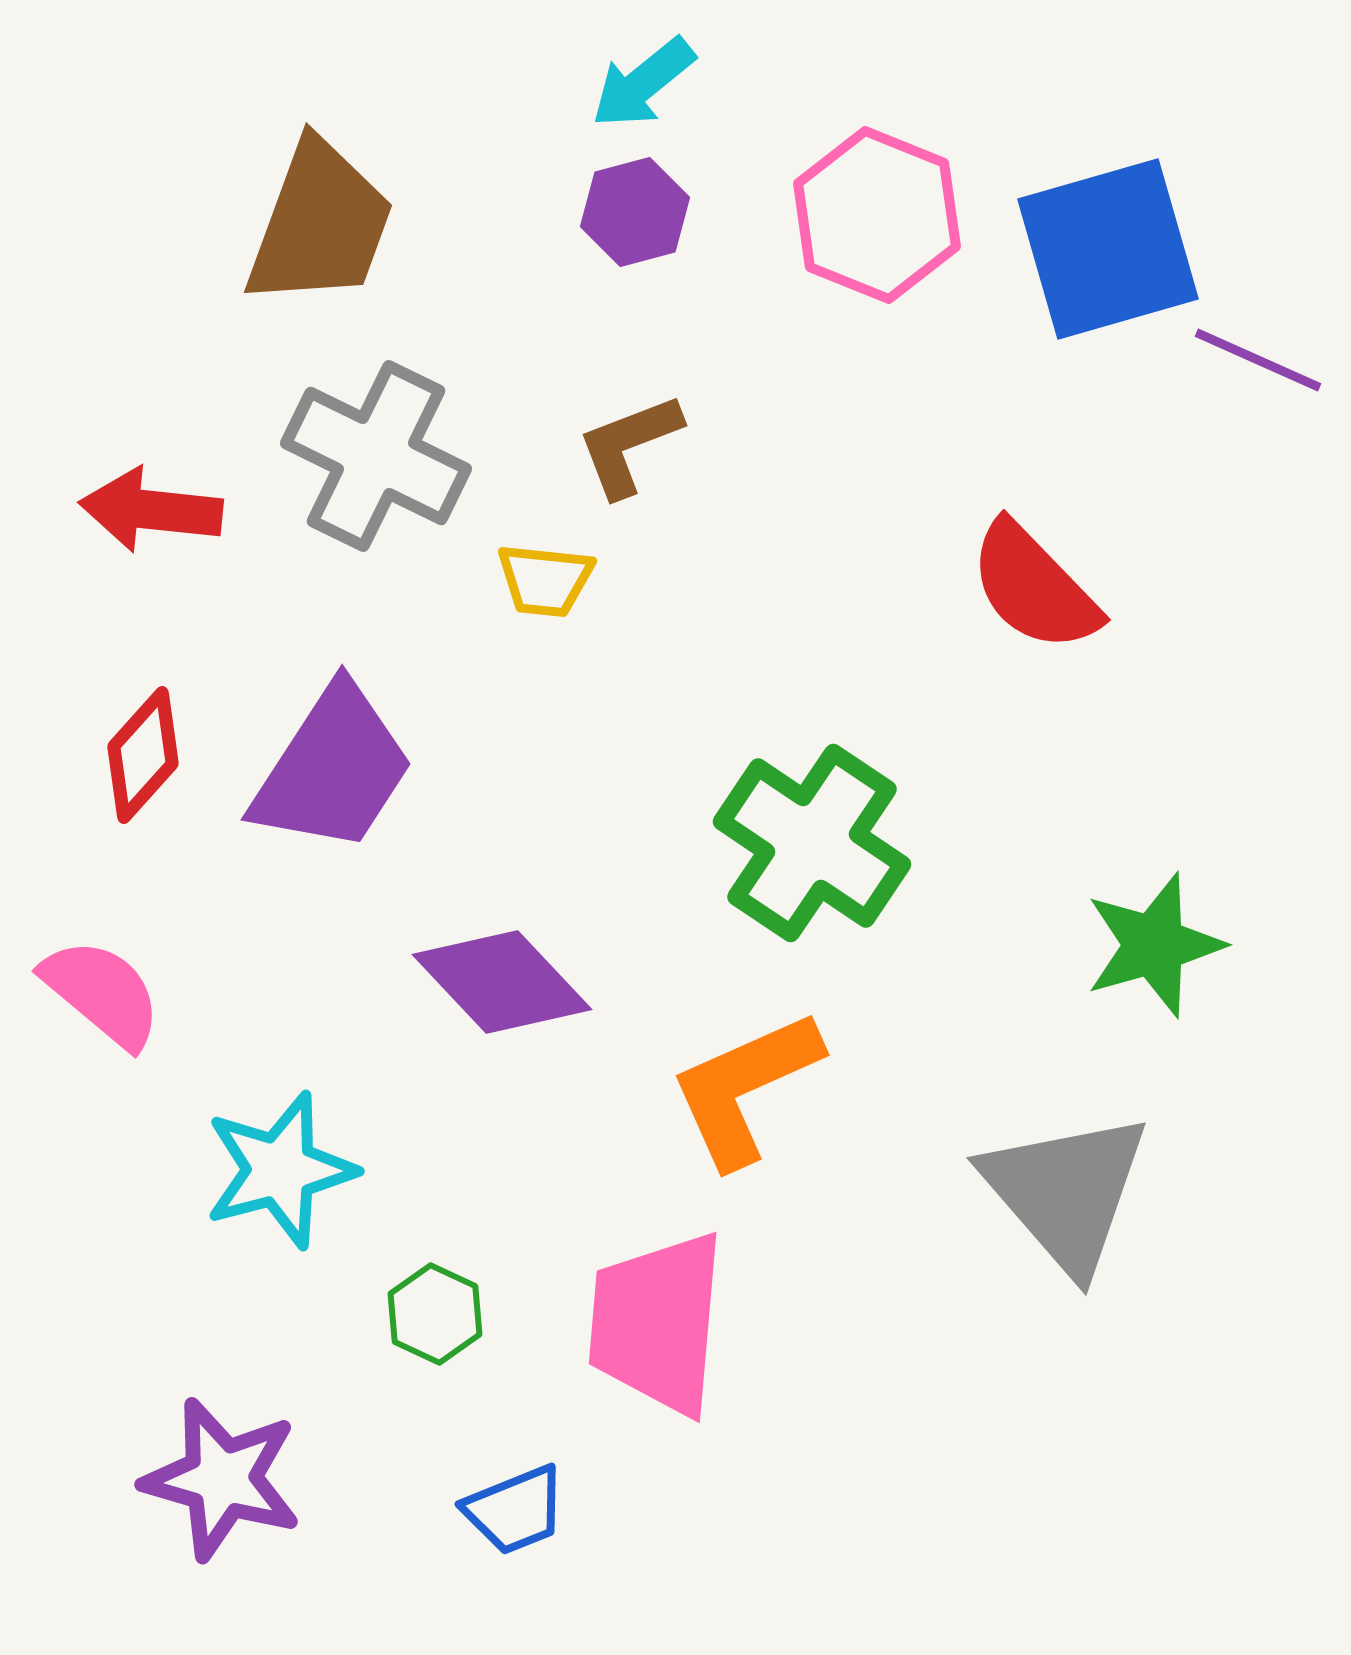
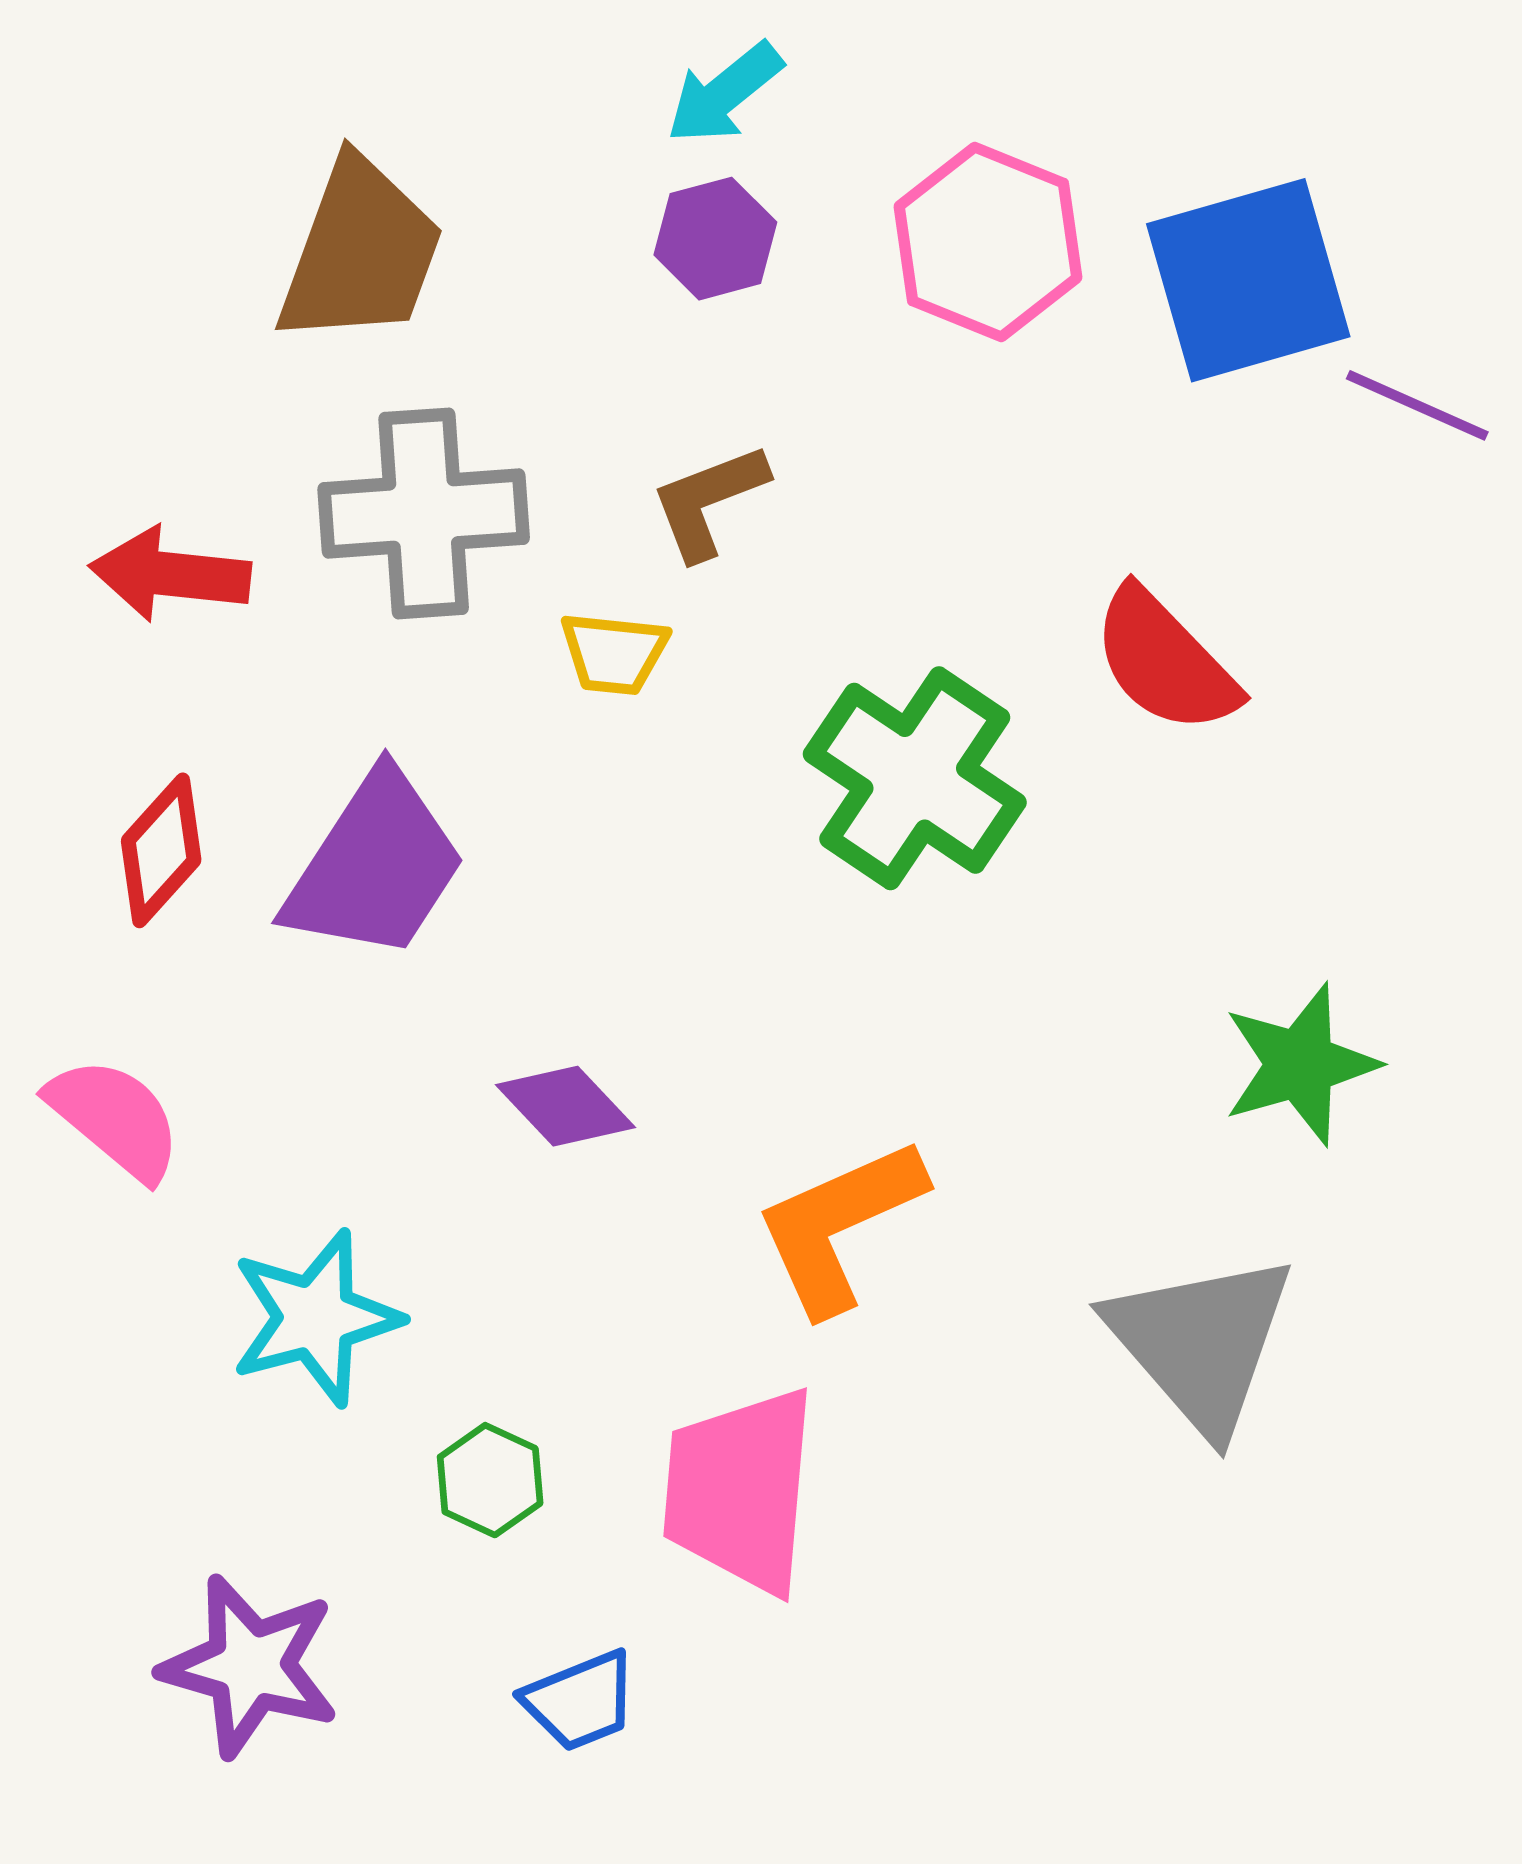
gray cross: (376, 456) -> (424, 513), turned -30
green cross: (812, 843) -> (915, 778), moved
purple diamond: (502, 982) -> (566, 1106), size x0.7

